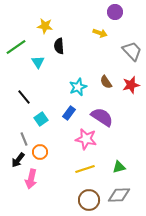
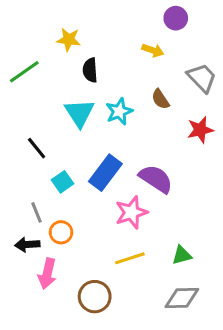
cyan triangle: (38, 62) -> (79, 113), moved, size x1.5
brown semicircle: (106, 82) -> (160, 99), moved
cyan star: (78, 87) -> (119, 111), moved
blue rectangle: (69, 113) -> (105, 173), size x1.6
pink star: (86, 139) -> (131, 212), turned -30
black arrow: (18, 160) -> (27, 245), turned 49
brown circle: (89, 200) -> (95, 297), moved

